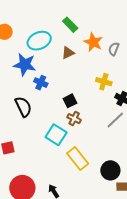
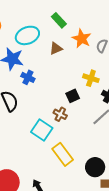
black square: (70, 101) -> (73, 96), moved

